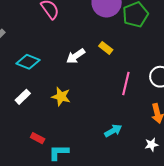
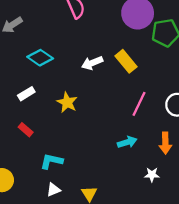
yellow rectangle: (106, 48) -> (126, 61), size x1.5
cyan arrow: (113, 131) -> (127, 142), moved
red rectangle: (38, 138) -> (26, 130), moved

